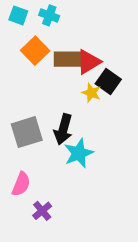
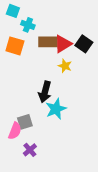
cyan cross: (49, 15) -> (28, 25), moved
orange square: (35, 51) -> (15, 46), moved, turned -30
black square: (108, 82) -> (84, 44), moved
gray square: (27, 132) -> (25, 122), moved, size x0.7

